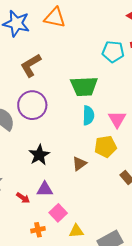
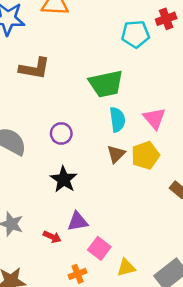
brown L-shape: (31, 65) -> (35, 68), turned -130
purple circle: (32, 105) -> (61, 133), moved, size x0.6
brown triangle: (79, 164) -> (116, 154), moved

